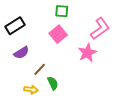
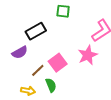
black rectangle: (15, 26) -> (36, 31), moved
pink square: (58, 34) -> (58, 63), moved

